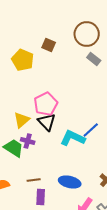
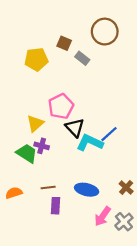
gray rectangle: (94, 59) -> (82, 58), moved
yellow pentagon: (23, 60) -> (36, 59), turned -30
black triangle: (47, 122) -> (75, 128), moved

